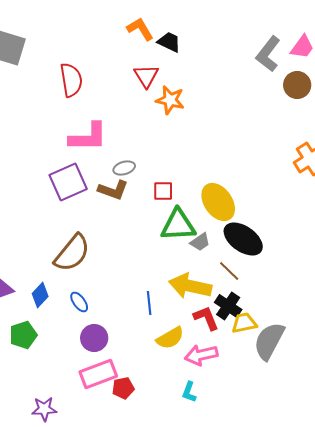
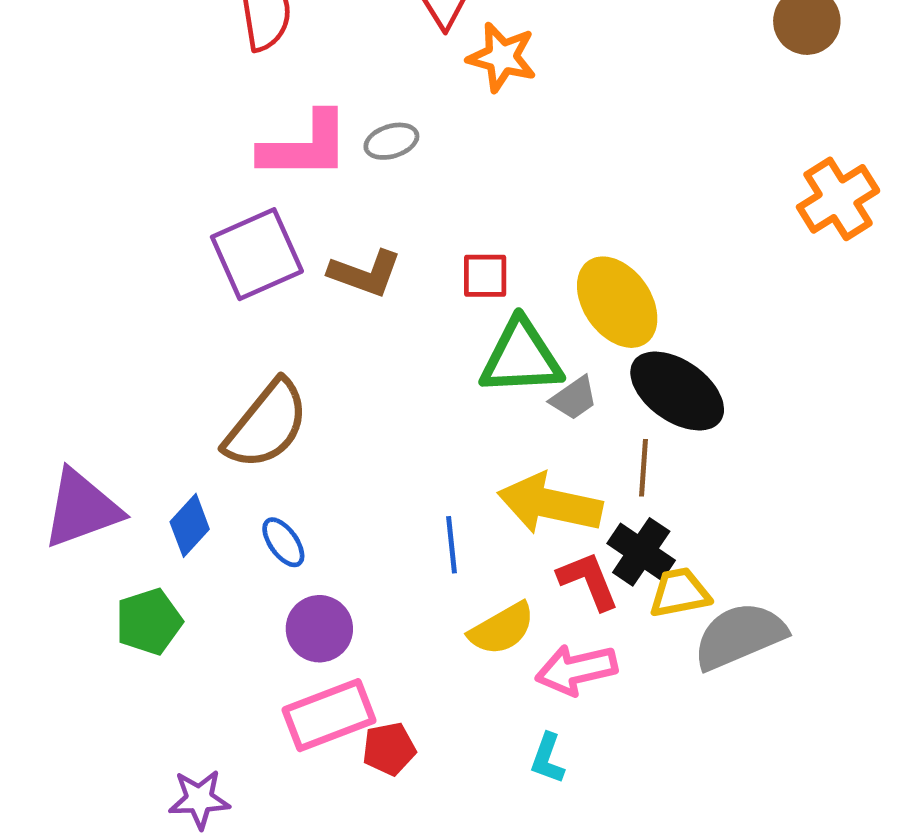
gray ellipse: (124, 168) -> (391, 141), moved
brown line: (229, 271) -> (644, 468), turned 50
gray semicircle: (269, 341) -> (740, 636), turned 39

